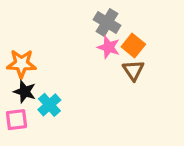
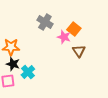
gray cross: (107, 23) -> (45, 22), moved
orange square: (133, 46) -> (74, 29), moved

